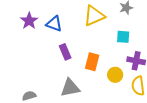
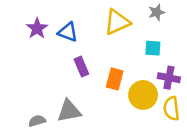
yellow circle: (115, 75) -> (143, 95), size x1.5
gray triangle: (70, 88) -> (69, 111), moved

